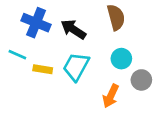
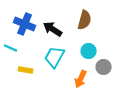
brown semicircle: (116, 17) -> (85, 20), turned 30
yellow rectangle: (43, 69) -> (26, 70), moved

